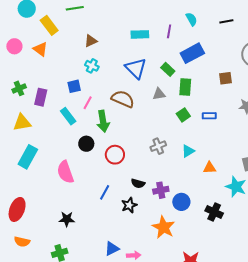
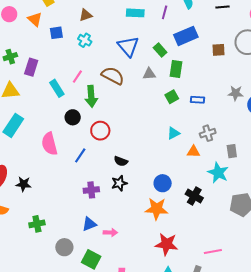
brown square: (226, 78) -> (218, 50), moved
blue square: (74, 86) -> (56, 33), moved
gray cross: (158, 146) -> (208, 133), moved
purple cross: (161, 190) -> (91, 190), moved
blue line: (105, 192) -> (80, 155), moved
black star: (129, 205) -> (119, 183), moved
black star: (67, 219) -> (24, 184), moved
orange star: (164, 227) -> (157, 209), moved, turned -30

